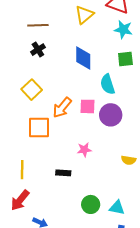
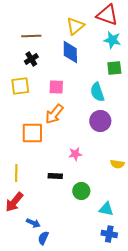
blue diamond: (83, 58) -> (70, 52), moved
yellow square: (32, 90) -> (20, 86), moved, turned 36
pink square: (87, 106) -> (56, 87), moved
green circle: (91, 204) -> (81, 191), moved

